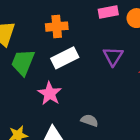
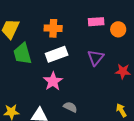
green trapezoid: (23, 62) -> (23, 54), turned -45
pink star: (50, 94) -> (53, 81), moved

